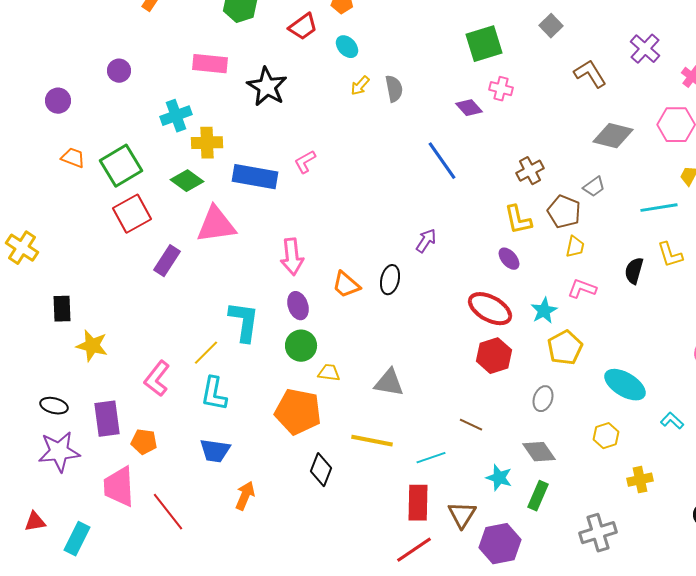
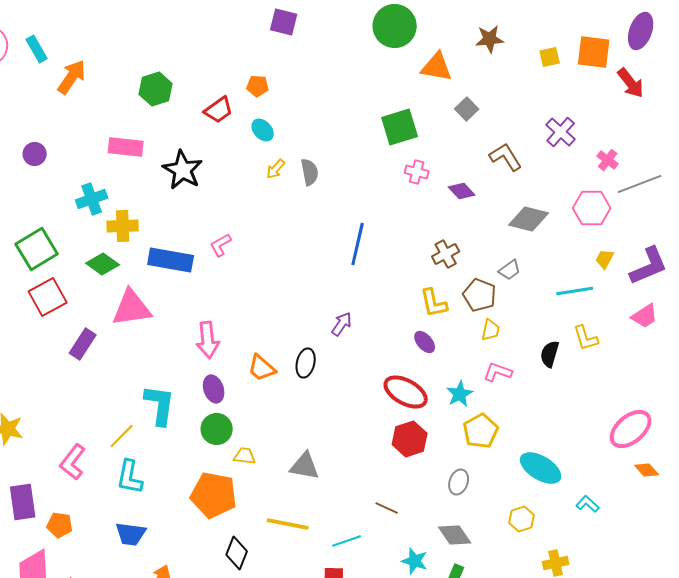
purple diamond: (469, 108) -> (462, 191), moved
blue line: (442, 161) -> (358, 244), turned 48

